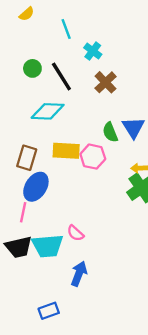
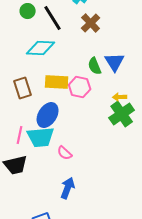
brown rectangle: (27, 158) -> (23, 88), turned -35
blue ellipse: (36, 187) -> (48, 115), moved
cyan trapezoid: (48, 246) -> (41, 137), moved

